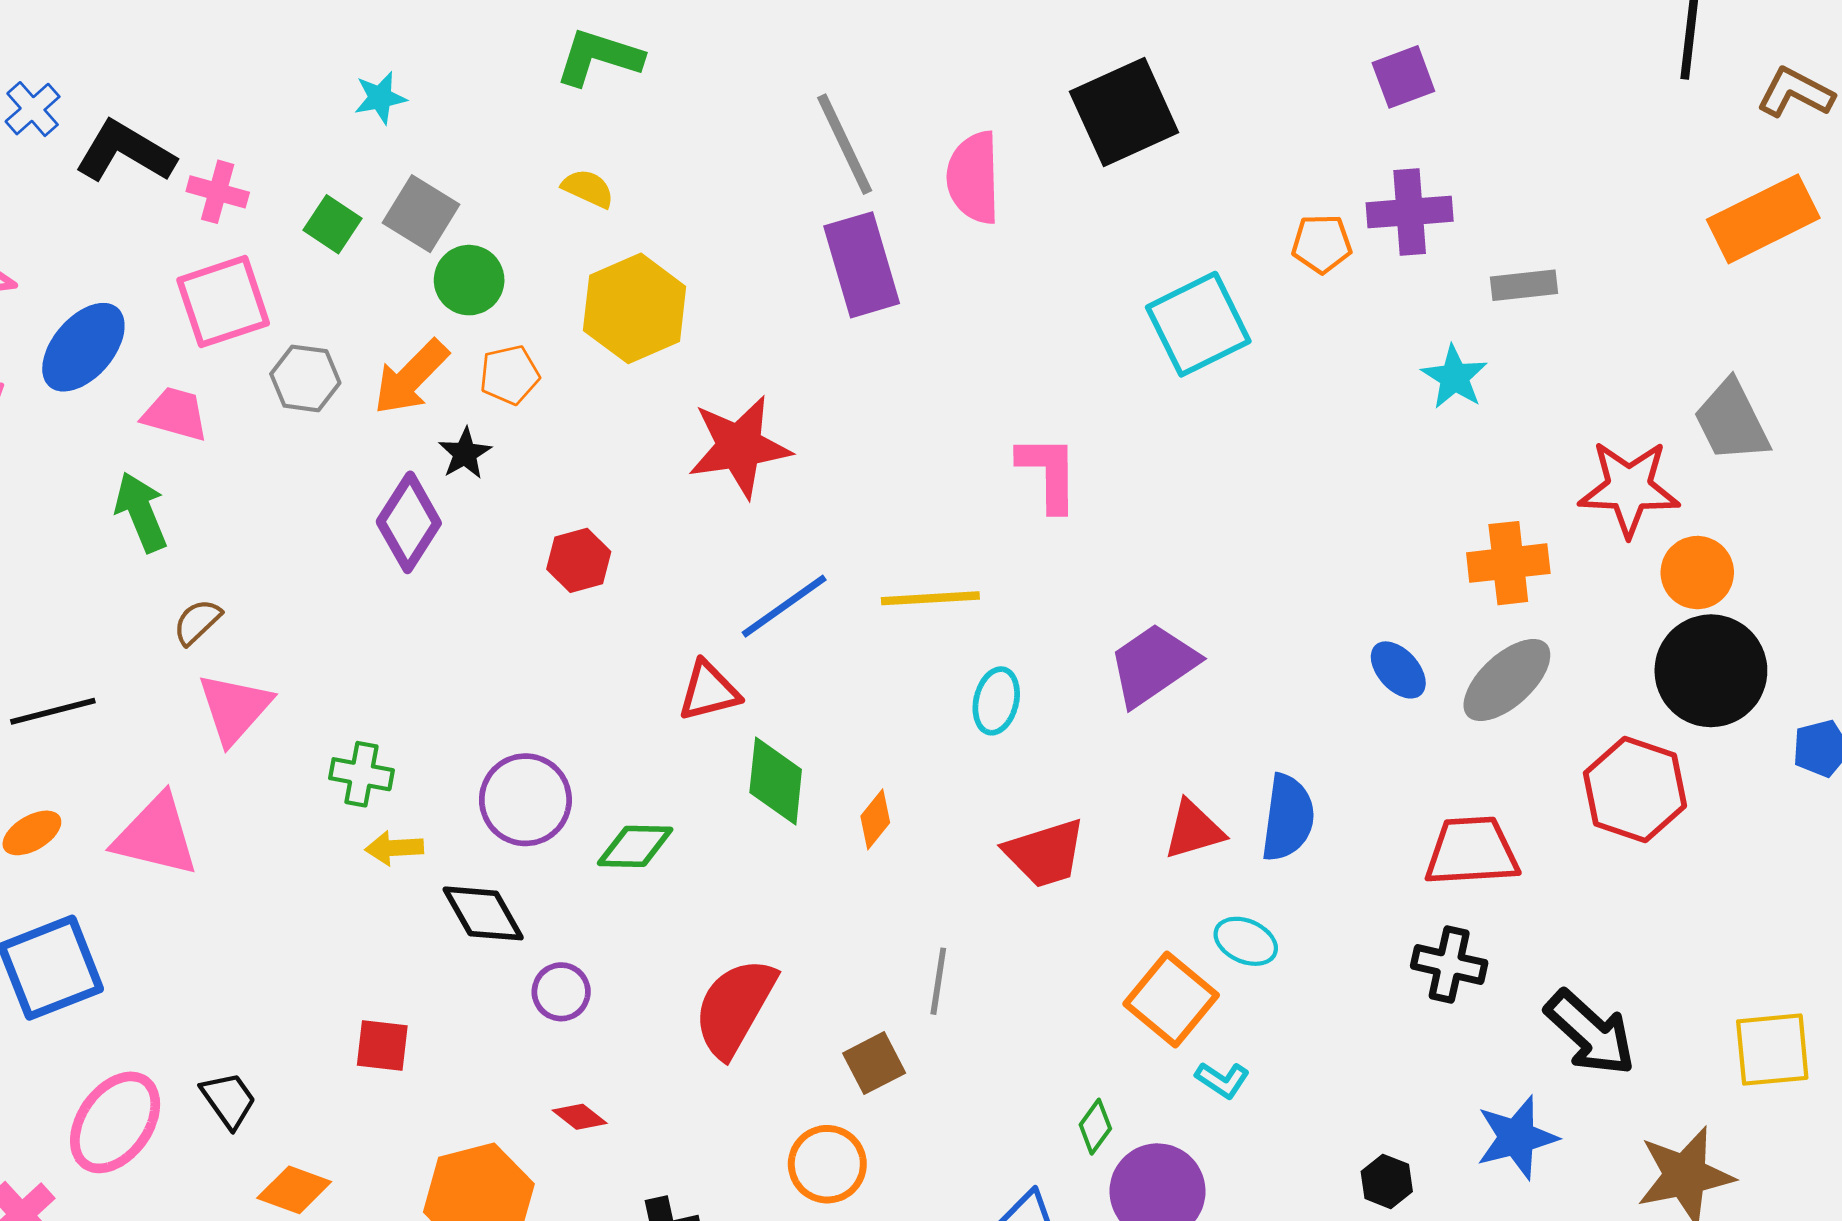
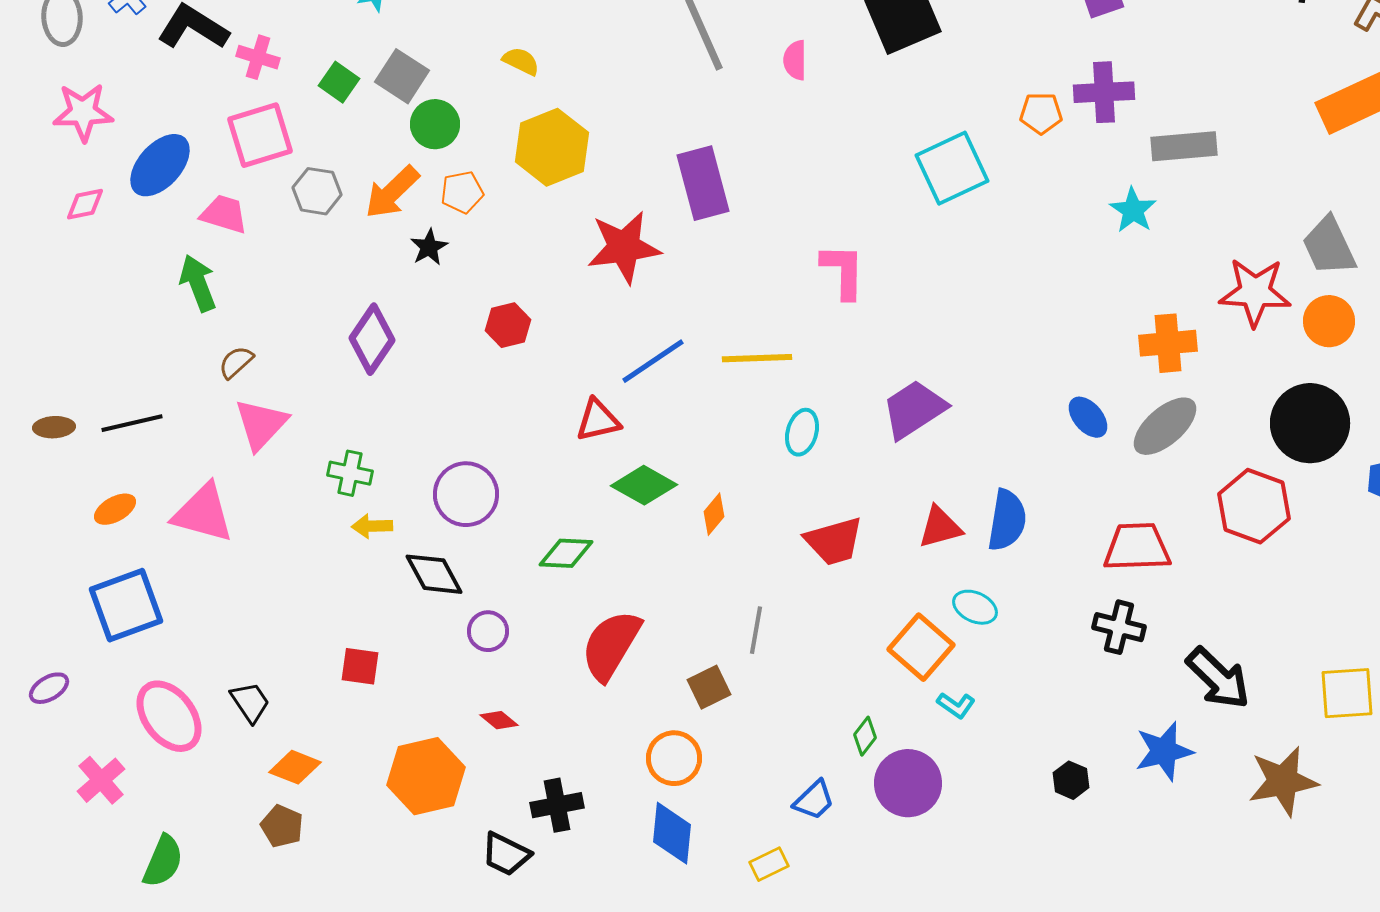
pink semicircle: (974, 178) -> (795, 60), size x0.6
purple rectangle: (862, 265) -> (703, 183), moved
gray rectangle: (1524, 285) -> (1184, 146), size x1.4
purple diamond: (409, 522) -> (372, 339), moved
orange circle: (1697, 573) -> (1329, 321), moved
green diamond: (776, 781) -> (644, 485), turned -68
green diamond: (635, 846) -> (566, 553), moved
pink ellipse: (115, 1122) -> (169, 716), turned -74

